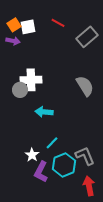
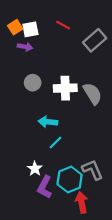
purple arrow: (13, 41) -> (25, 47), moved
white cross: (31, 80) -> (65, 88), moved
gray circle: (20, 90) -> (33, 83), moved
cyan line: (52, 143) -> (55, 143), moved
red arrow: (89, 186) -> (82, 202), moved

